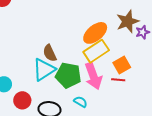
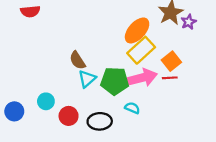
brown semicircle: (50, 53) -> (77, 60), moved
cyan triangle: (44, 70) -> (87, 79), size x0.7
pink arrow: (93, 76) -> (142, 78), turned -76

